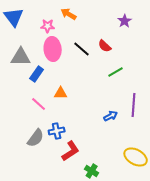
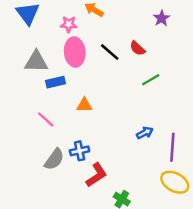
blue rectangle: (37, 74) -> (55, 82), turned 42
pink line: (39, 104) -> (46, 120), moved
purple line: (134, 105) -> (172, 147), moved

